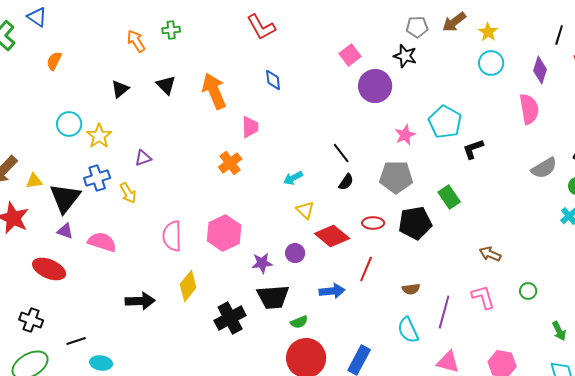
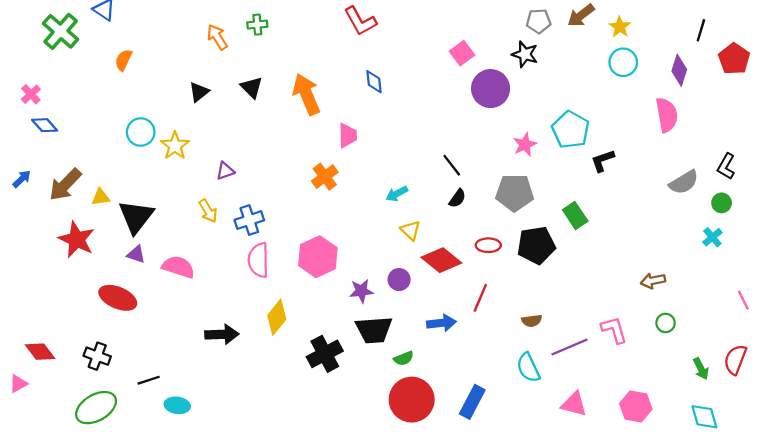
blue cross: (97, 178) -> (249, 220), moved
brown arrow: (490, 254) -> (653, 281), moved, turned -35
purple line: (444, 312) -> (569, 347), turned 52

